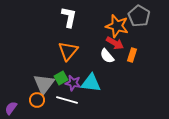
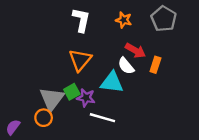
orange star: (117, 26) -> (124, 20), moved, size x0.6
cyan triangle: (91, 83) -> (112, 82), moved
white line: (67, 100) -> (102, 118), moved

